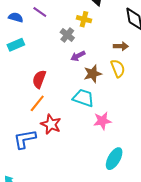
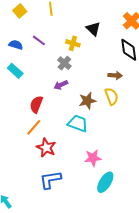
yellow cross: (84, 19) -> (73, 43), moved
cyan rectangle: (16, 45) -> (15, 71), turned 63
purple arrow: (78, 56) -> (61, 85), moved
pink star: (102, 121) -> (93, 158), moved
blue L-shape: (25, 139) -> (50, 180), moved

